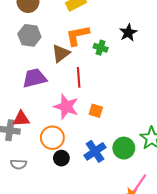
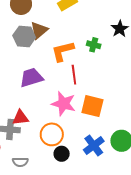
orange L-shape: (78, 35) -> (63, 51), moved
brown triangle: (61, 53) -> (39, 30), moved
orange square: (96, 111) -> (92, 106), size x1.6

